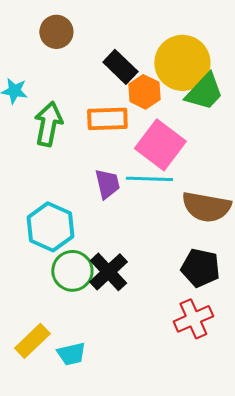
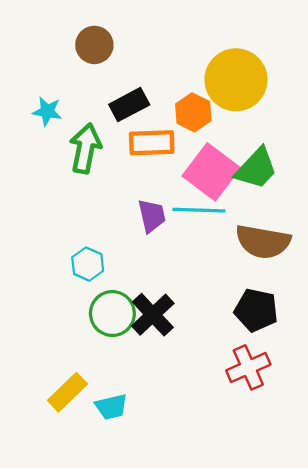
black rectangle: (120, 67) -> (129, 105), moved, turned -72
green trapezoid: (204, 92) -> (256, 169), moved
cyan hexagon: (50, 227) -> (88, 264), size x0.6

